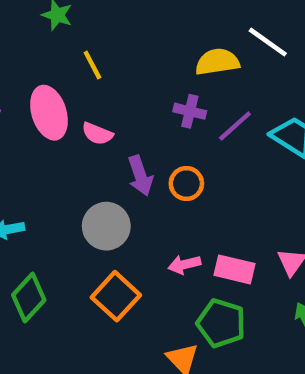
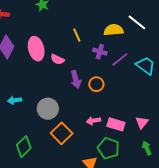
yellow line: (92, 65) -> (77, 35), moved
gray circle: (106, 226) -> (48, 109), moved
green diamond: (29, 297) -> (24, 147), moved

